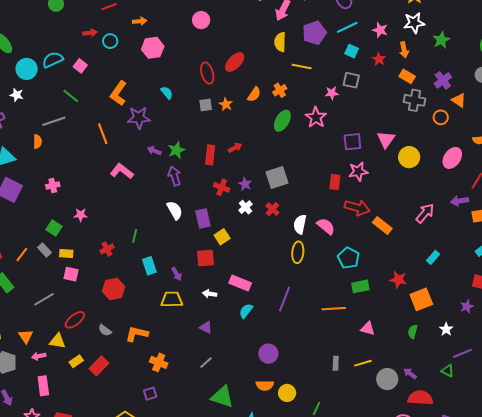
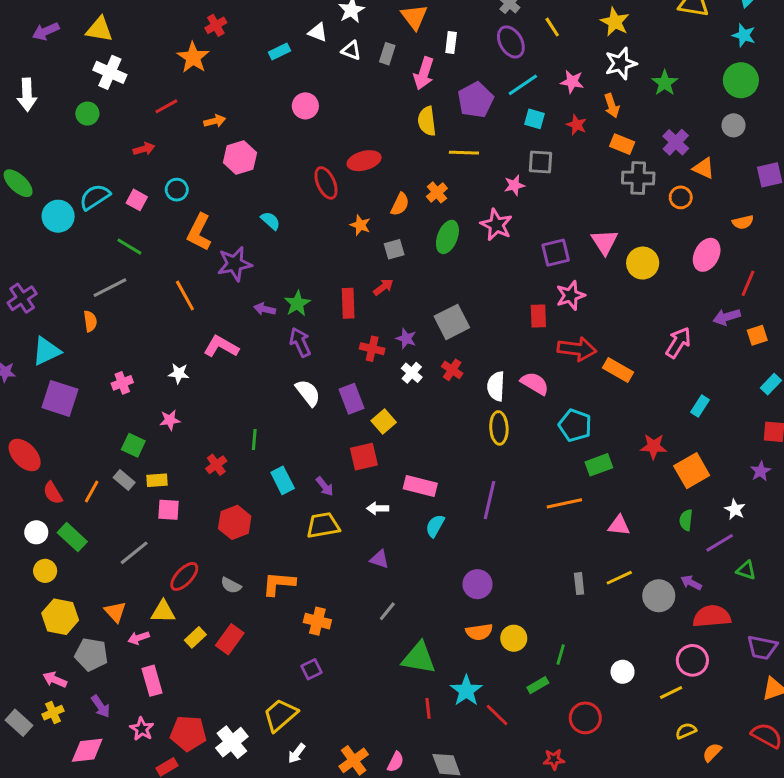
cyan circle: (110, 41) -> (177, 190), moved
red ellipse: (235, 62) -> (364, 161), turned 40
white star: (17, 95) -> (179, 373), moved
gray square: (206, 105) -> (394, 249), moved
purple line: (463, 353) -> (720, 543), moved

